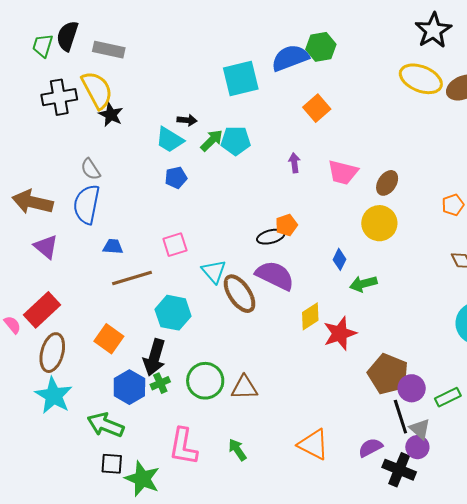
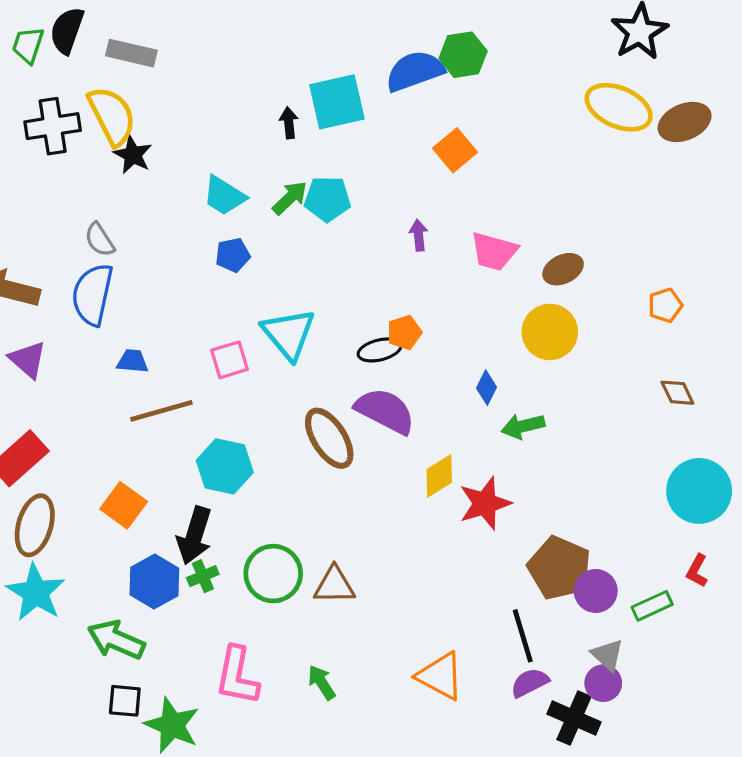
black arrow: (187, 120) -> (289, 123), moved, turned -102
brown ellipse: (387, 183) -> (563, 269), turned 30
cyan triangle: (214, 271) -> (289, 334), moved, size x1.4
black line: (400, 417) -> (523, 636), moved

